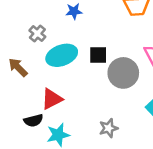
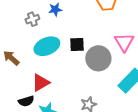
gray cross: (37, 34) -> (32, 19), moved, turned 32

